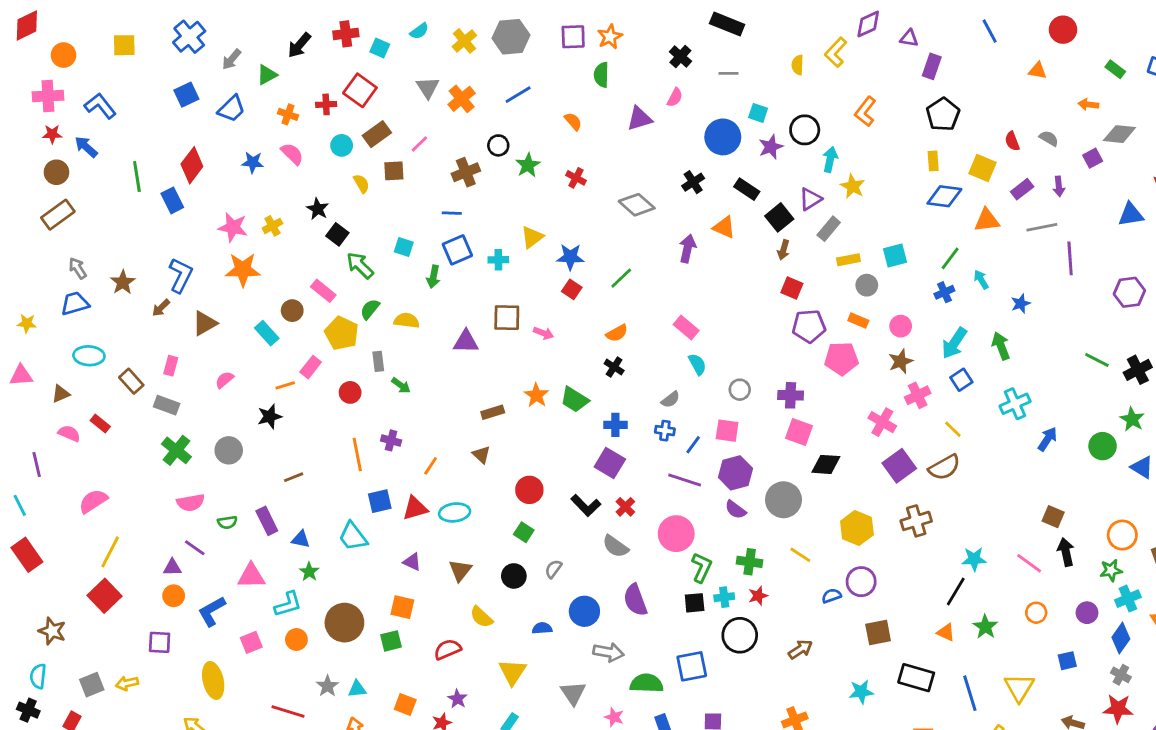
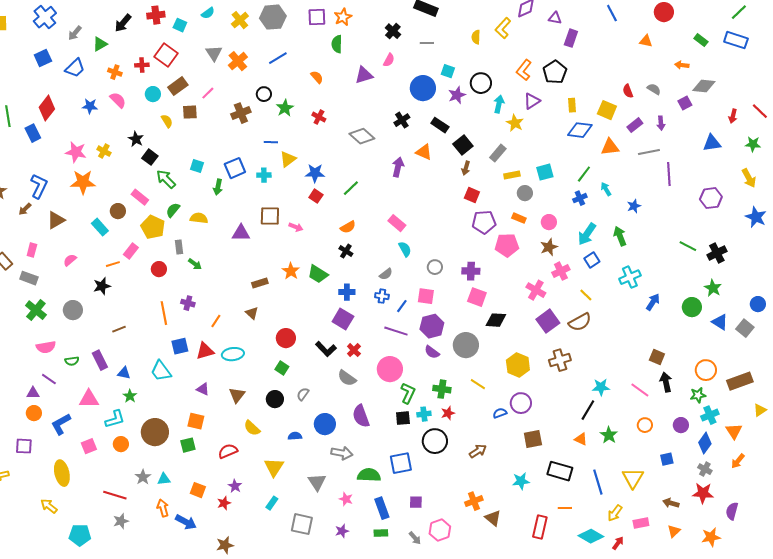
black pentagon: (943, 114) -> (555, 72), moved
purple triangle: (810, 199) -> (532, 101), moved
blue line: (452, 213) -> (271, 142), moved
yellow cross: (272, 226) -> (104, 151), turned -32

